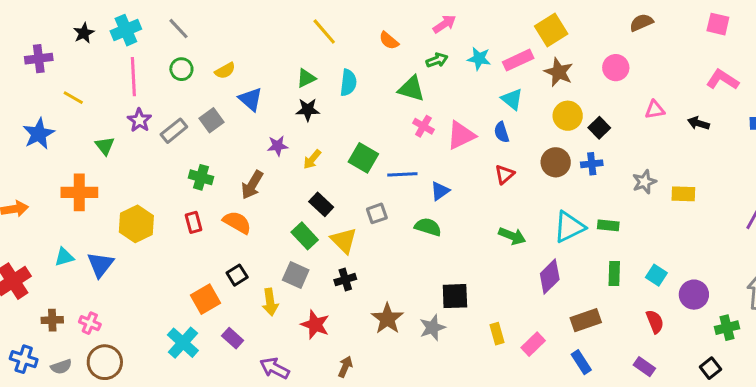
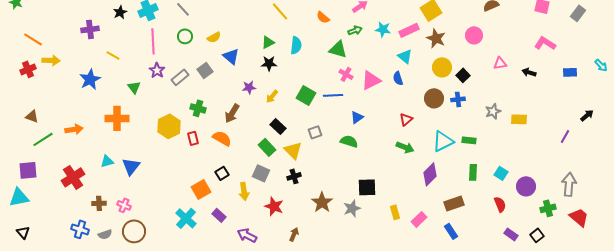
blue line: (402, 174) -> (333, 95), moved
red triangle: (505, 174) -> (406, 119), moved
yellow hexagon: (136, 224) -> (169, 126), moved
purple rectangle: (644, 367) -> (511, 234), moved

